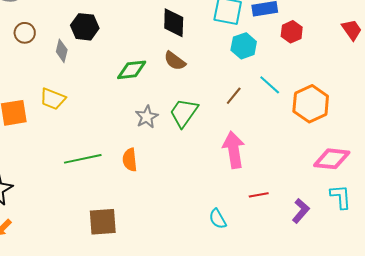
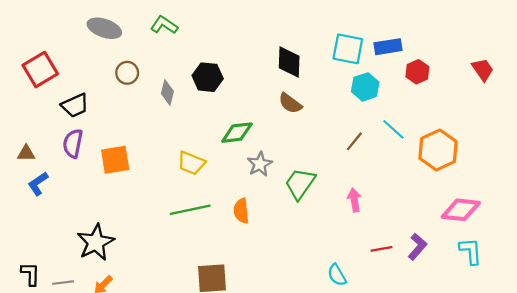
black hexagon: (85, 27) -> (208, 77), moved
green diamond: (132, 70) -> (237, 133), moved
yellow trapezoid: (53, 99) -> (191, 163), moved
green trapezoid: (184, 113) -> (300, 184), moved
pink arrow: (234, 150) -> (354, 200), size x0.6
purple L-shape: (301, 211) -> (417, 247), moved

